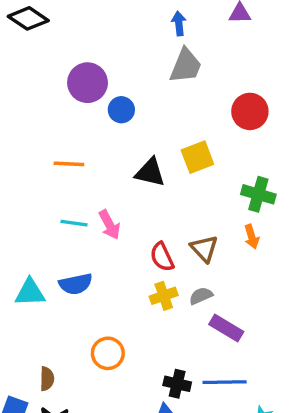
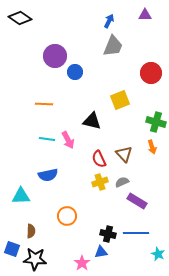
blue arrow: (179, 23) -> (109, 21), turned 32
black triangle: (150, 172) -> (92, 121), moved
cyan triangle: (30, 292) -> (21, 196), moved

